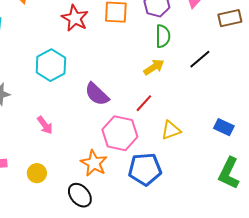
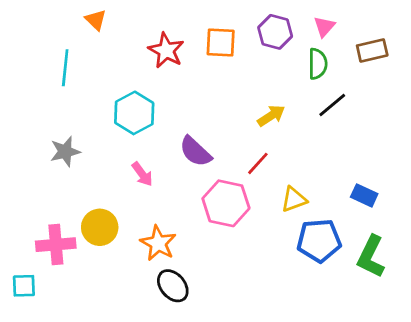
green semicircle: (163, 36) -> (318, 64), moved
pink arrow: (45, 125) -> (142, 174), moved
orange star: (94, 163) -> (158, 243), moved
blue pentagon: (145, 169) -> (319, 241), moved
yellow circle: (37, 173) -> (100, 227), moved, size x1.4

